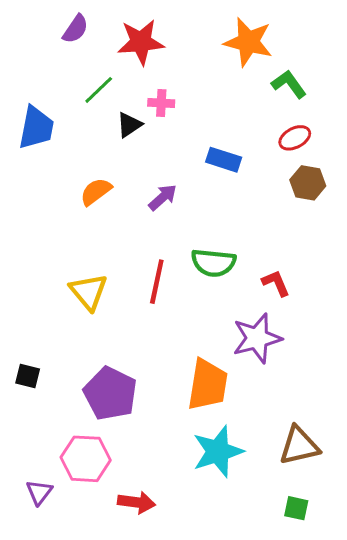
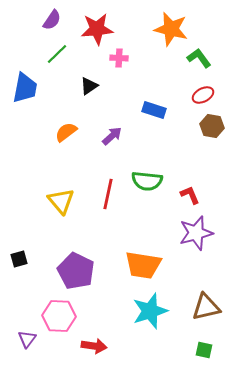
green line: (99, 90) -> (57, 54), moved
pink cross: (161, 103) -> (119, 58), moved
purple star: (257, 338) -> (196, 233), moved
black square: (28, 376) -> (19, 259), turned -30
orange trapezoid: (208, 385) -> (143, 265), turned 90

